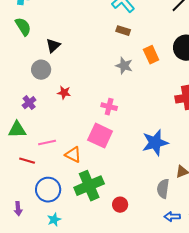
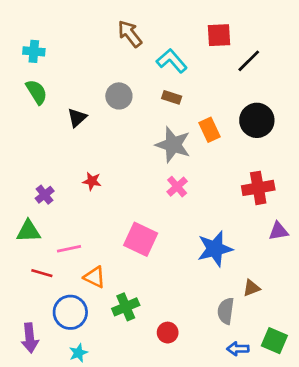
gray star: (124, 66) -> (173, 145), size x1.5
gray circle: (41, 70) -> (119, 96), moved
pink cross: (109, 107) -> (177, 187), moved, turned 35
orange triangle: (73, 155) -> (95, 277), moved
green cross: (89, 186) -> (126, 307), size x0.7
purple arrow: (18, 209) -> (30, 338), size x1.5

